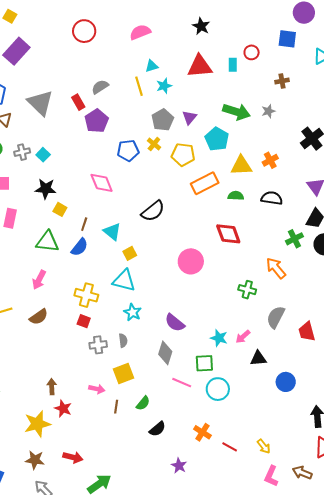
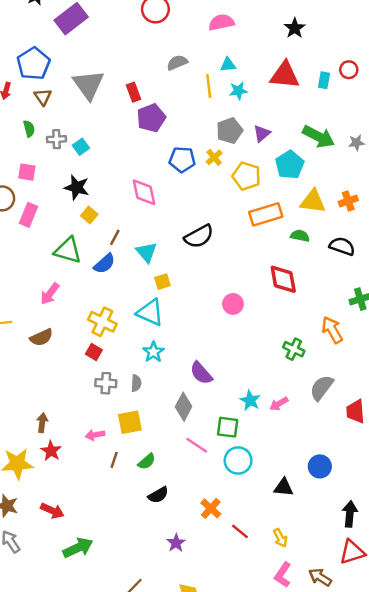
gray semicircle: (100, 87) -> (177, 63), moved
pink circle: (191, 261) -> (233, 304), size x0.7
black triangle: (258, 358) -> (284, 487), moved
pink arrow: (97, 389) -> (95, 435), turned 147

